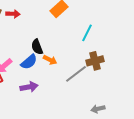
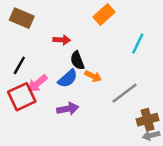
red arrow: (13, 14) -> (62, 40), moved
brown cross: (95, 61) -> (147, 120), moved

